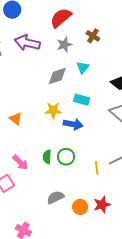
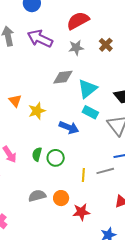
cyan triangle: (83, 68) -> (88, 89), moved, size x1.5
cyan rectangle: (82, 100) -> (90, 112), moved
yellow star: (53, 110) -> (37, 111), moved, turned -30
orange triangle: (16, 119) -> (15, 101), moved
orange circle: (80, 207) -> (61, 198), moved

